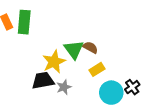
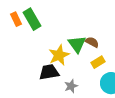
green rectangle: (24, 22) -> (32, 19), turned -35
gray star: (64, 87) -> (71, 86), moved

